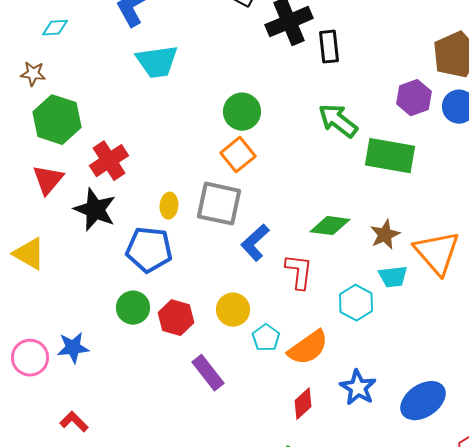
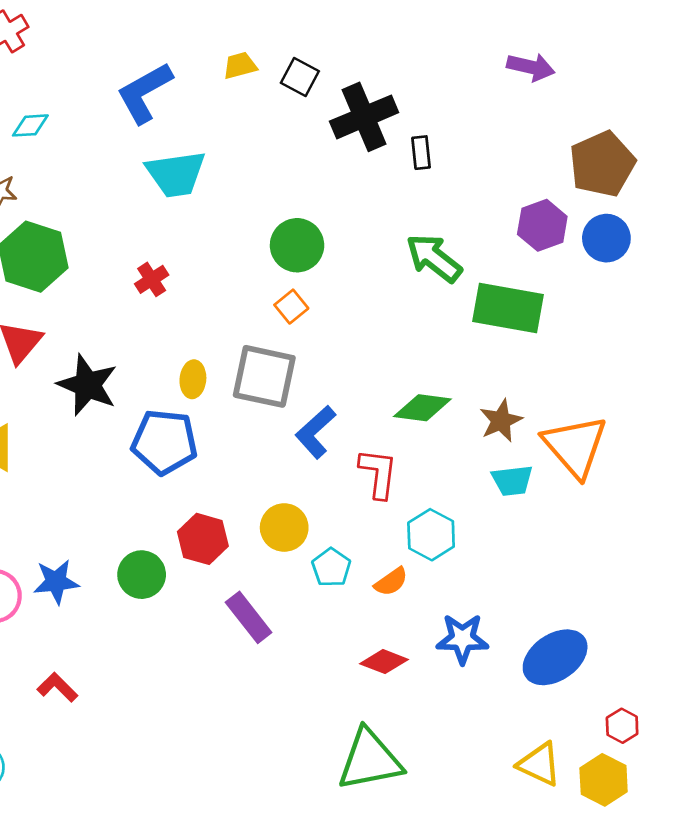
black rectangle: (329, 47) -> (421, 153), size x0.7
orange square: (238, 155) -> (291, 307), size x0.7
red cross: (109, 161) -> (152, 279), moved, size x0.6
cyan hexagon: (356, 303) -> (431, 535), moved
green circle: (133, 308) -> (142, 575), moved
orange semicircle: (308, 348) -> (391, 582), size x0.6
blue star: (358, 388) -> (462, 639), turned -30
red diamond: (303, 404) -> (384, 662), turned 64

